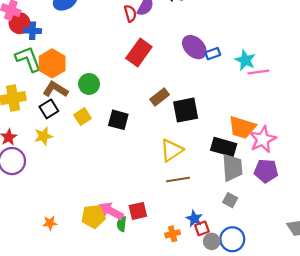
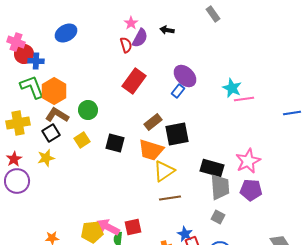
blue rectangle: (213, 54) -> (178, 91), moved, turned -32
orange trapezoid: (242, 127) -> (151, 150), moved

